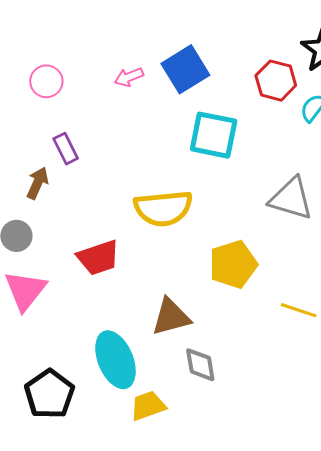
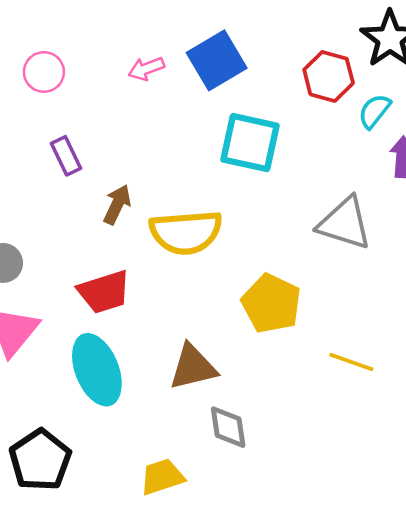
brown arrow: (38, 183) -> (117, 205), moved
yellow pentagon: (233, 264) -> (271, 304), turned -30
cyan ellipse: (115, 360) -> (97, 370), moved

